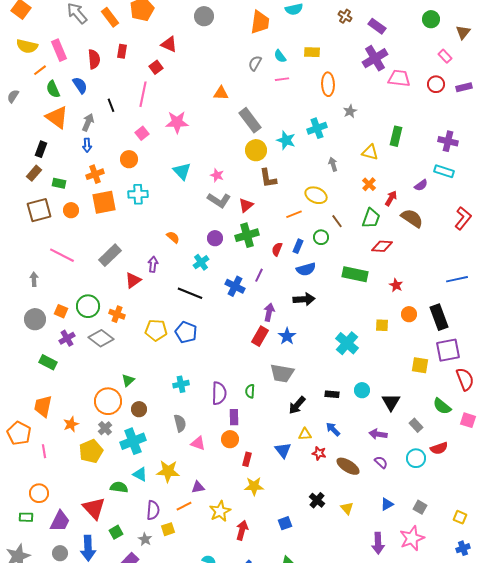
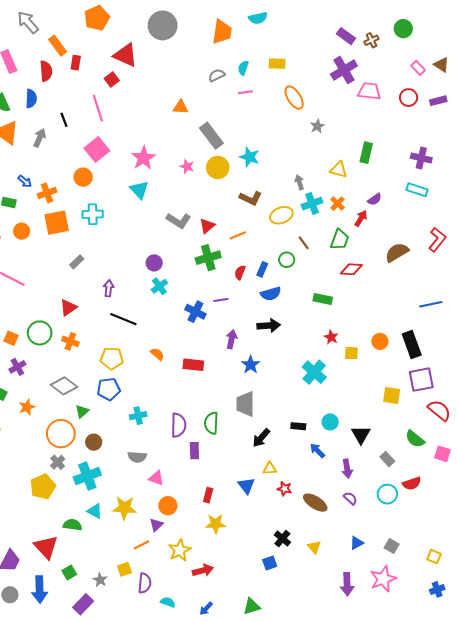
gray circle: (204, 16) -> (163, 25), size x1.4
brown cross: (345, 16) -> (371, 40), moved, turned 32
orange rectangle: (110, 17) -> (58, 46), moved
brown triangle: (463, 32) -> (441, 65), moved, turned -35
red triangle: (169, 44) -> (125, 55), size x1.4
cyan semicircle: (280, 56) -> (243, 68), turned 56
gray semicircle: (255, 63) -> (217, 75), turned 35
orange ellipse: (328, 84) -> (294, 98), turned -30
blue semicircle: (80, 85) -> (31, 99), turned 36
pink line: (143, 94) -> (98, 108), turned -30
pink star: (177, 122) -> (144, 158), moved, turned -30
cyan cross: (317, 128) -> (312, 204), moved
pink square: (142, 133) -> (97, 149), size x1.6
blue arrow: (87, 145) -> (25, 181), moved, turned -48
pink star: (217, 175) -> (187, 166), moved
brown L-shape: (268, 178) -> (251, 198), moved, turned -55
purple semicircle: (421, 185) -> (375, 199), moved
yellow ellipse: (316, 195) -> (281, 215), turned -45
orange line: (294, 214) -> (238, 235), moved
brown semicircle: (412, 218) -> (397, 252), moved, turned -65
orange semicircle: (173, 237) -> (157, 354), moved
purple circle: (215, 238) -> (154, 263), moved
gray rectangle: (110, 255) -> (77, 262), moved, size x0.6
green rectangle: (355, 274) -> (323, 299), size x0.7
purple line: (259, 275) -> (221, 300), turned 56
red triangle: (133, 280) -> (68, 307), moved
red star: (396, 285) -> (331, 337), moved
black line: (190, 293) -> (123, 319), moved
blue pentagon: (186, 332) -> (109, 389), moved, turned -30
red rectangle: (260, 336) -> (193, 365), moved, turned 66
gray diamond: (101, 338) -> (64, 386), moved
gray trapezoid: (282, 373) -> (245, 404), turned 80
red semicircle: (465, 379) -> (439, 410), turned -30
green semicircle: (250, 391) -> (211, 423), size x1.5
gray semicircle: (180, 423) -> (137, 457), turned 108
orange star: (71, 424) -> (27, 407), moved
blue arrow: (333, 429) -> (317, 451), moved
purple arrow: (378, 434) -> (347, 469), turned -108
orange circle: (230, 439) -> (168, 506), moved
purple triangle: (198, 487) -> (156, 525), turned -32
purple semicircle: (153, 510) -> (145, 583), moved
blue square: (285, 523) -> (270, 563), moved
red arrow: (242, 530) -> (203, 570), turned 60

